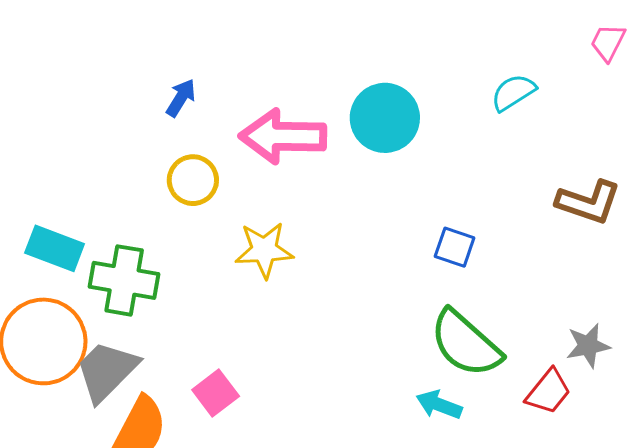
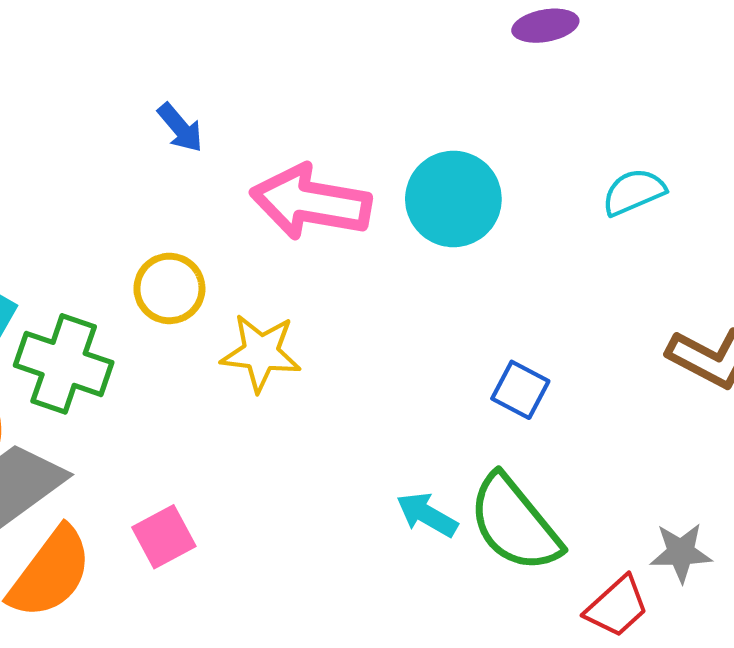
blue arrow: (181, 98) -> (180, 128), turned 99
yellow circle: (193, 180) -> (169, 288), moved
cyan arrow: (439, 405) -> (427, 515), moved

